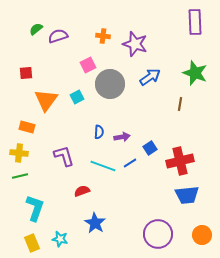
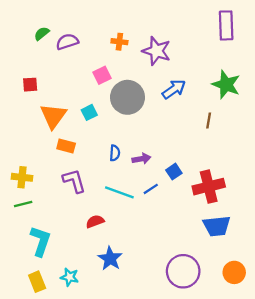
orange rectangle: (27, 127) -> (66, 146), moved

